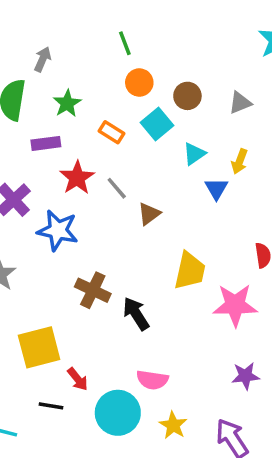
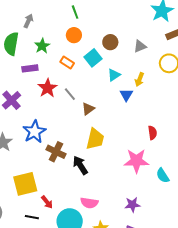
orange circle: (139, 83) -> (74, 35), moved
blue star: (58, 230) -> (34, 132), moved, turned 30
yellow trapezoid: (190, 271) -> (95, 139), moved
purple star: (245, 376) -> (132, 205), moved

